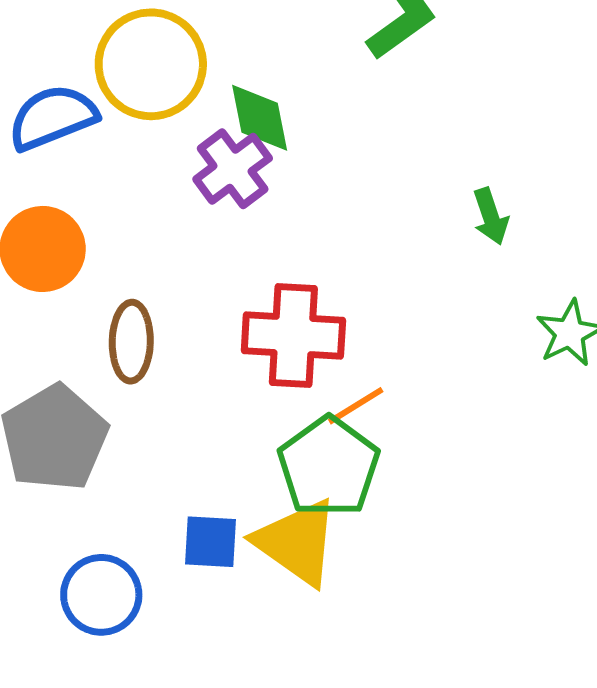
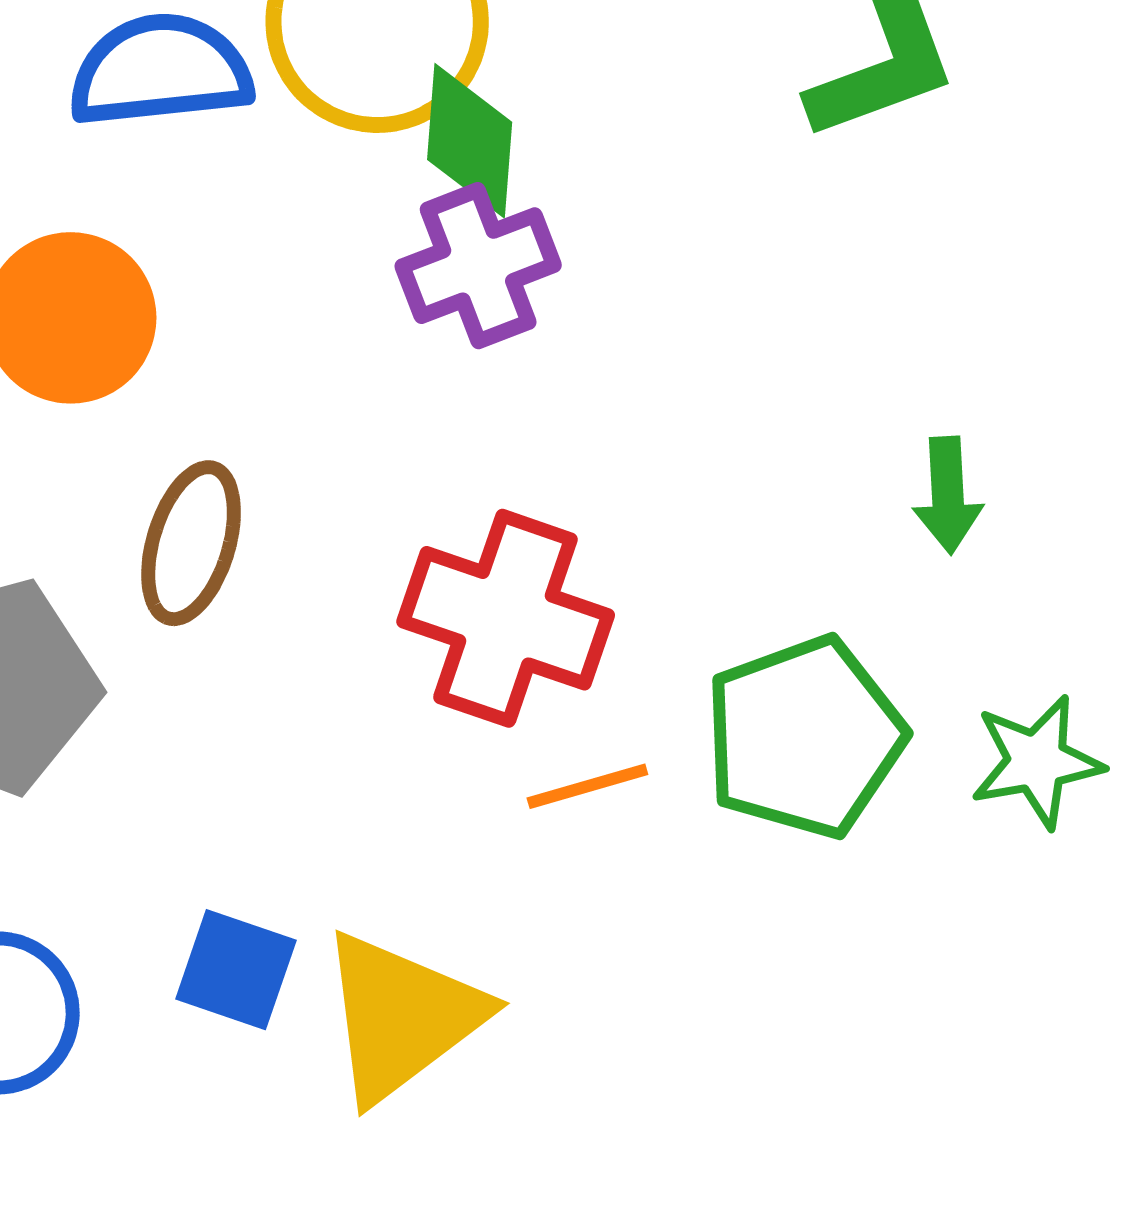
green diamond: (260, 118) -> (470, 141), moved
green pentagon: (329, 467) -> (804, 737), moved
yellow triangle: (297, 542) -> (402, 1017), turned 32

